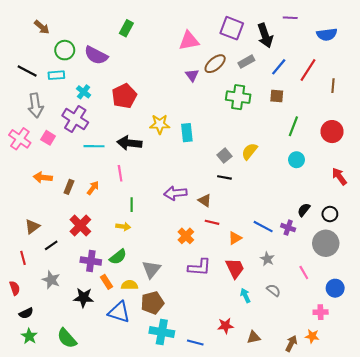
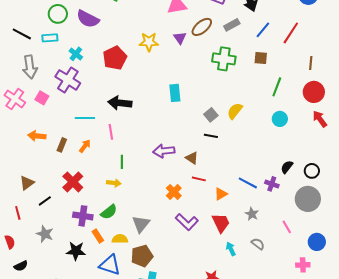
brown line: (333, 86) -> (311, 63), moved
yellow star: (160, 124) -> (149, 42), moved
cyan line: (94, 146) -> (85, 118), moved
red arrow: (339, 176) -> (320, 119), moved
purple L-shape: (199, 267) -> (187, 222), turned 40

